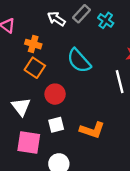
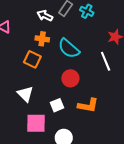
orange cross: (33, 44) -> (42, 39), moved
red circle: (55, 94) -> (70, 78), moved

